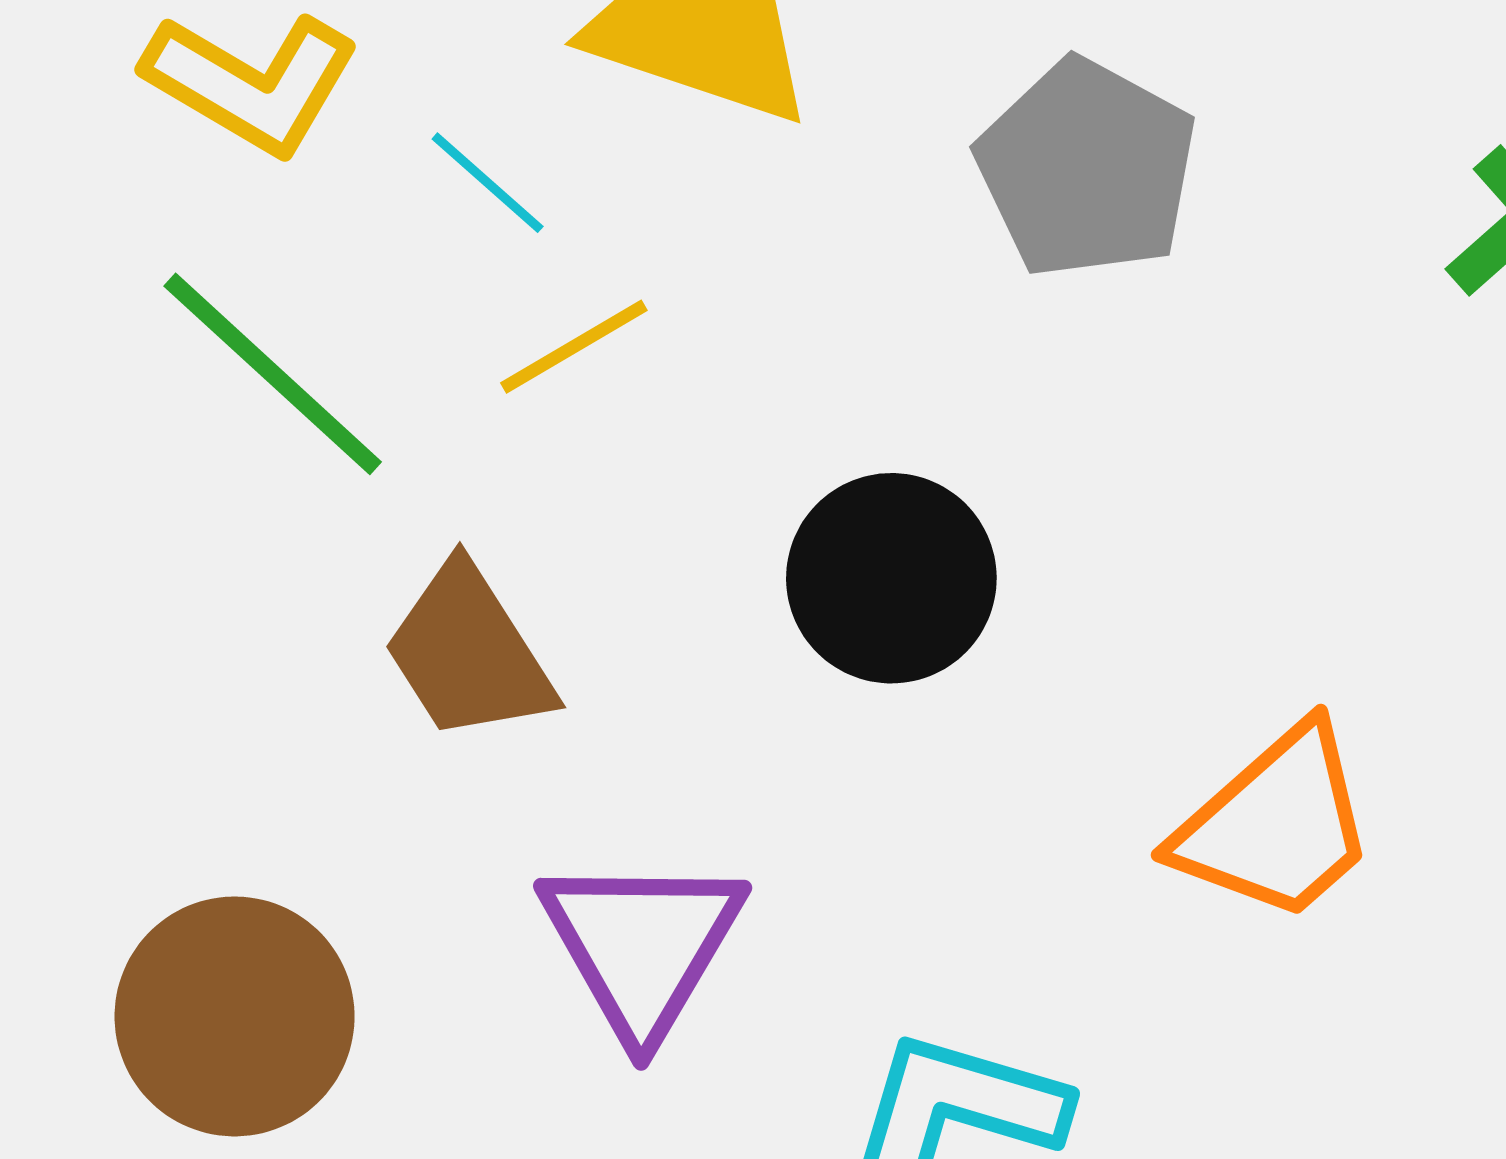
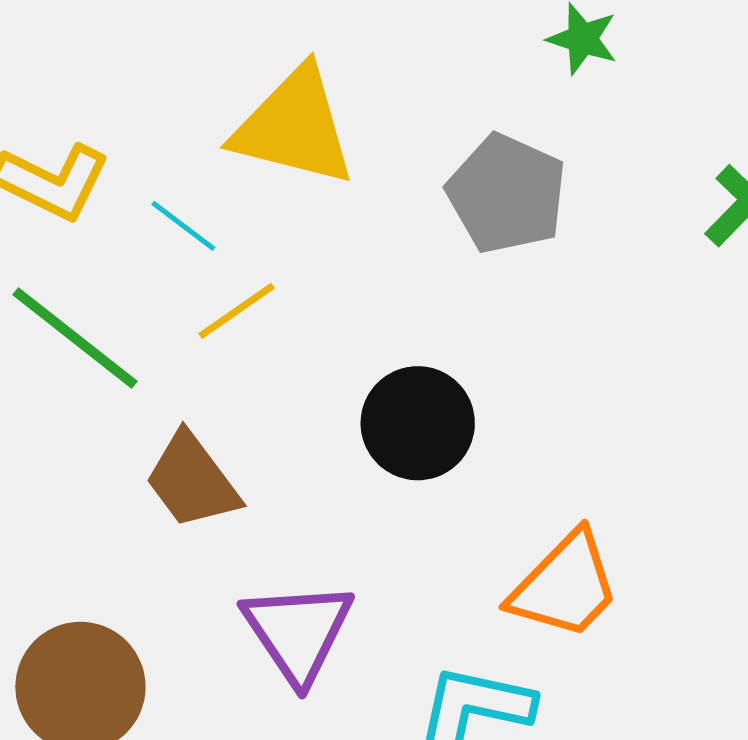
orange trapezoid: (1276, 824) -> (565, 586), moved

